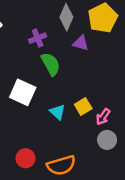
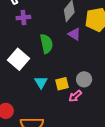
purple cross: (38, 38) -> (23, 18), moved
gray circle: (107, 140) -> (84, 79), moved

